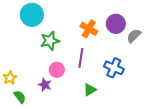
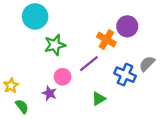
orange cross: (89, 29) -> (106, 39), moved
gray semicircle: (134, 36) -> (147, 64), moved
purple line: (81, 58) -> (89, 64), turned 42

